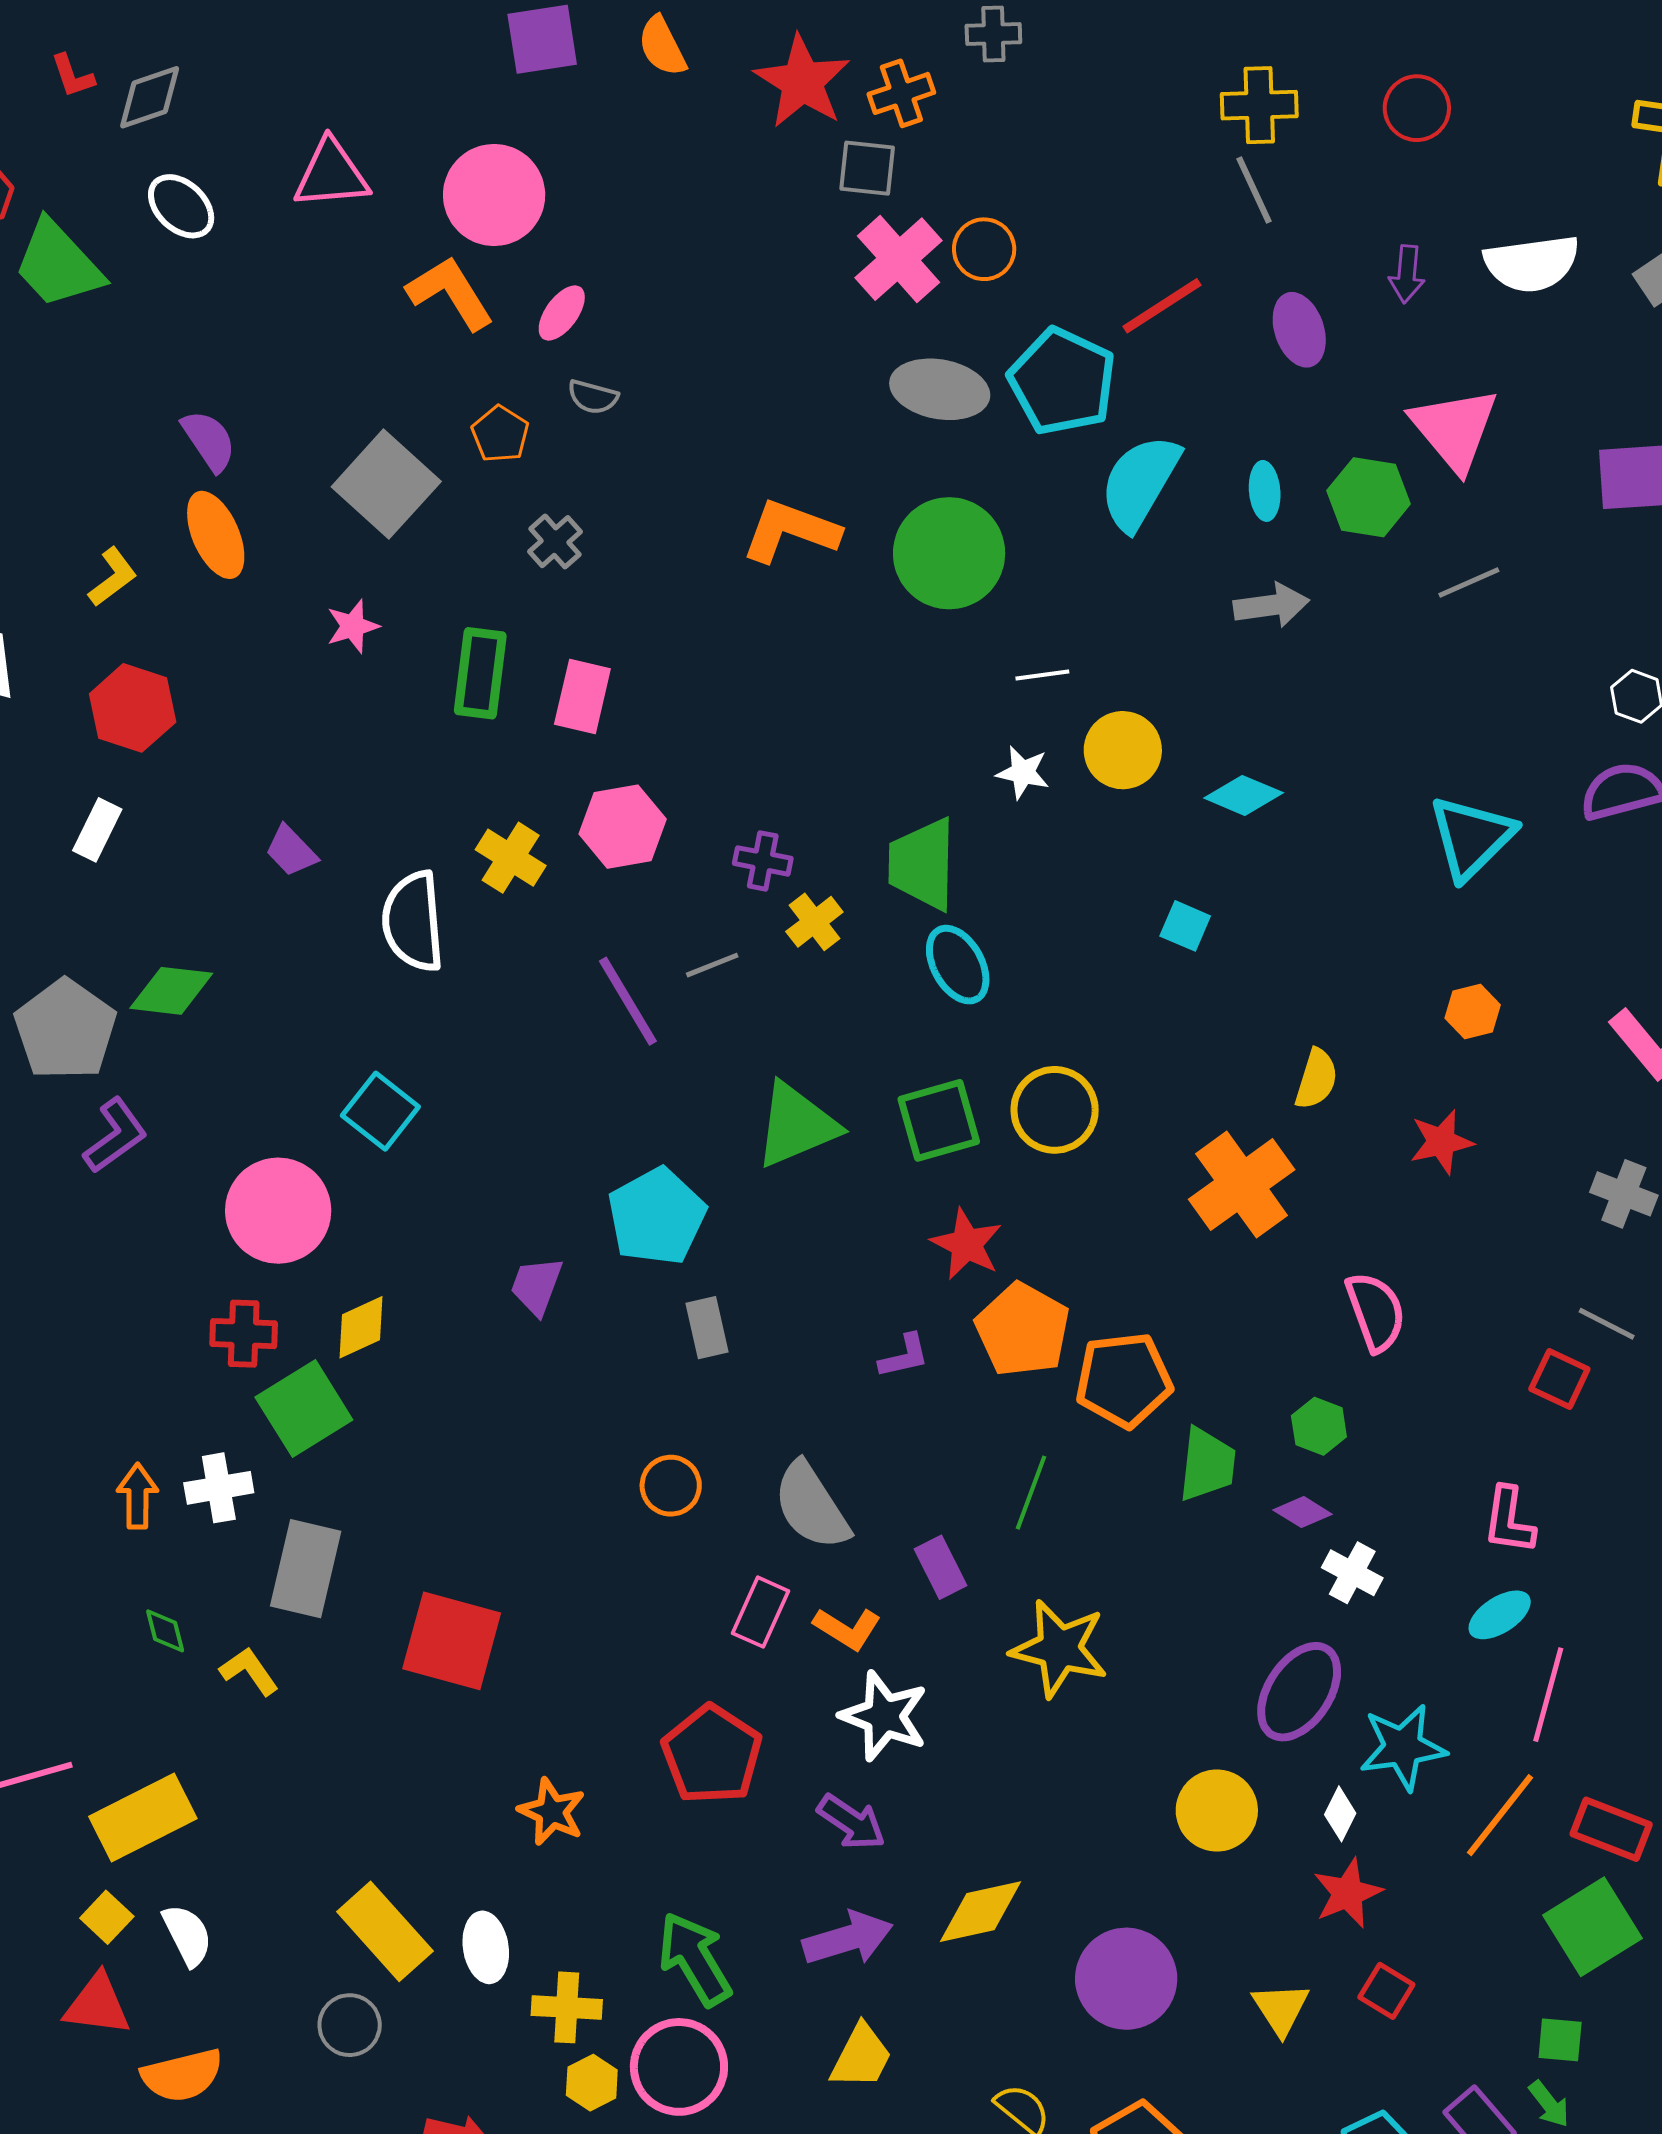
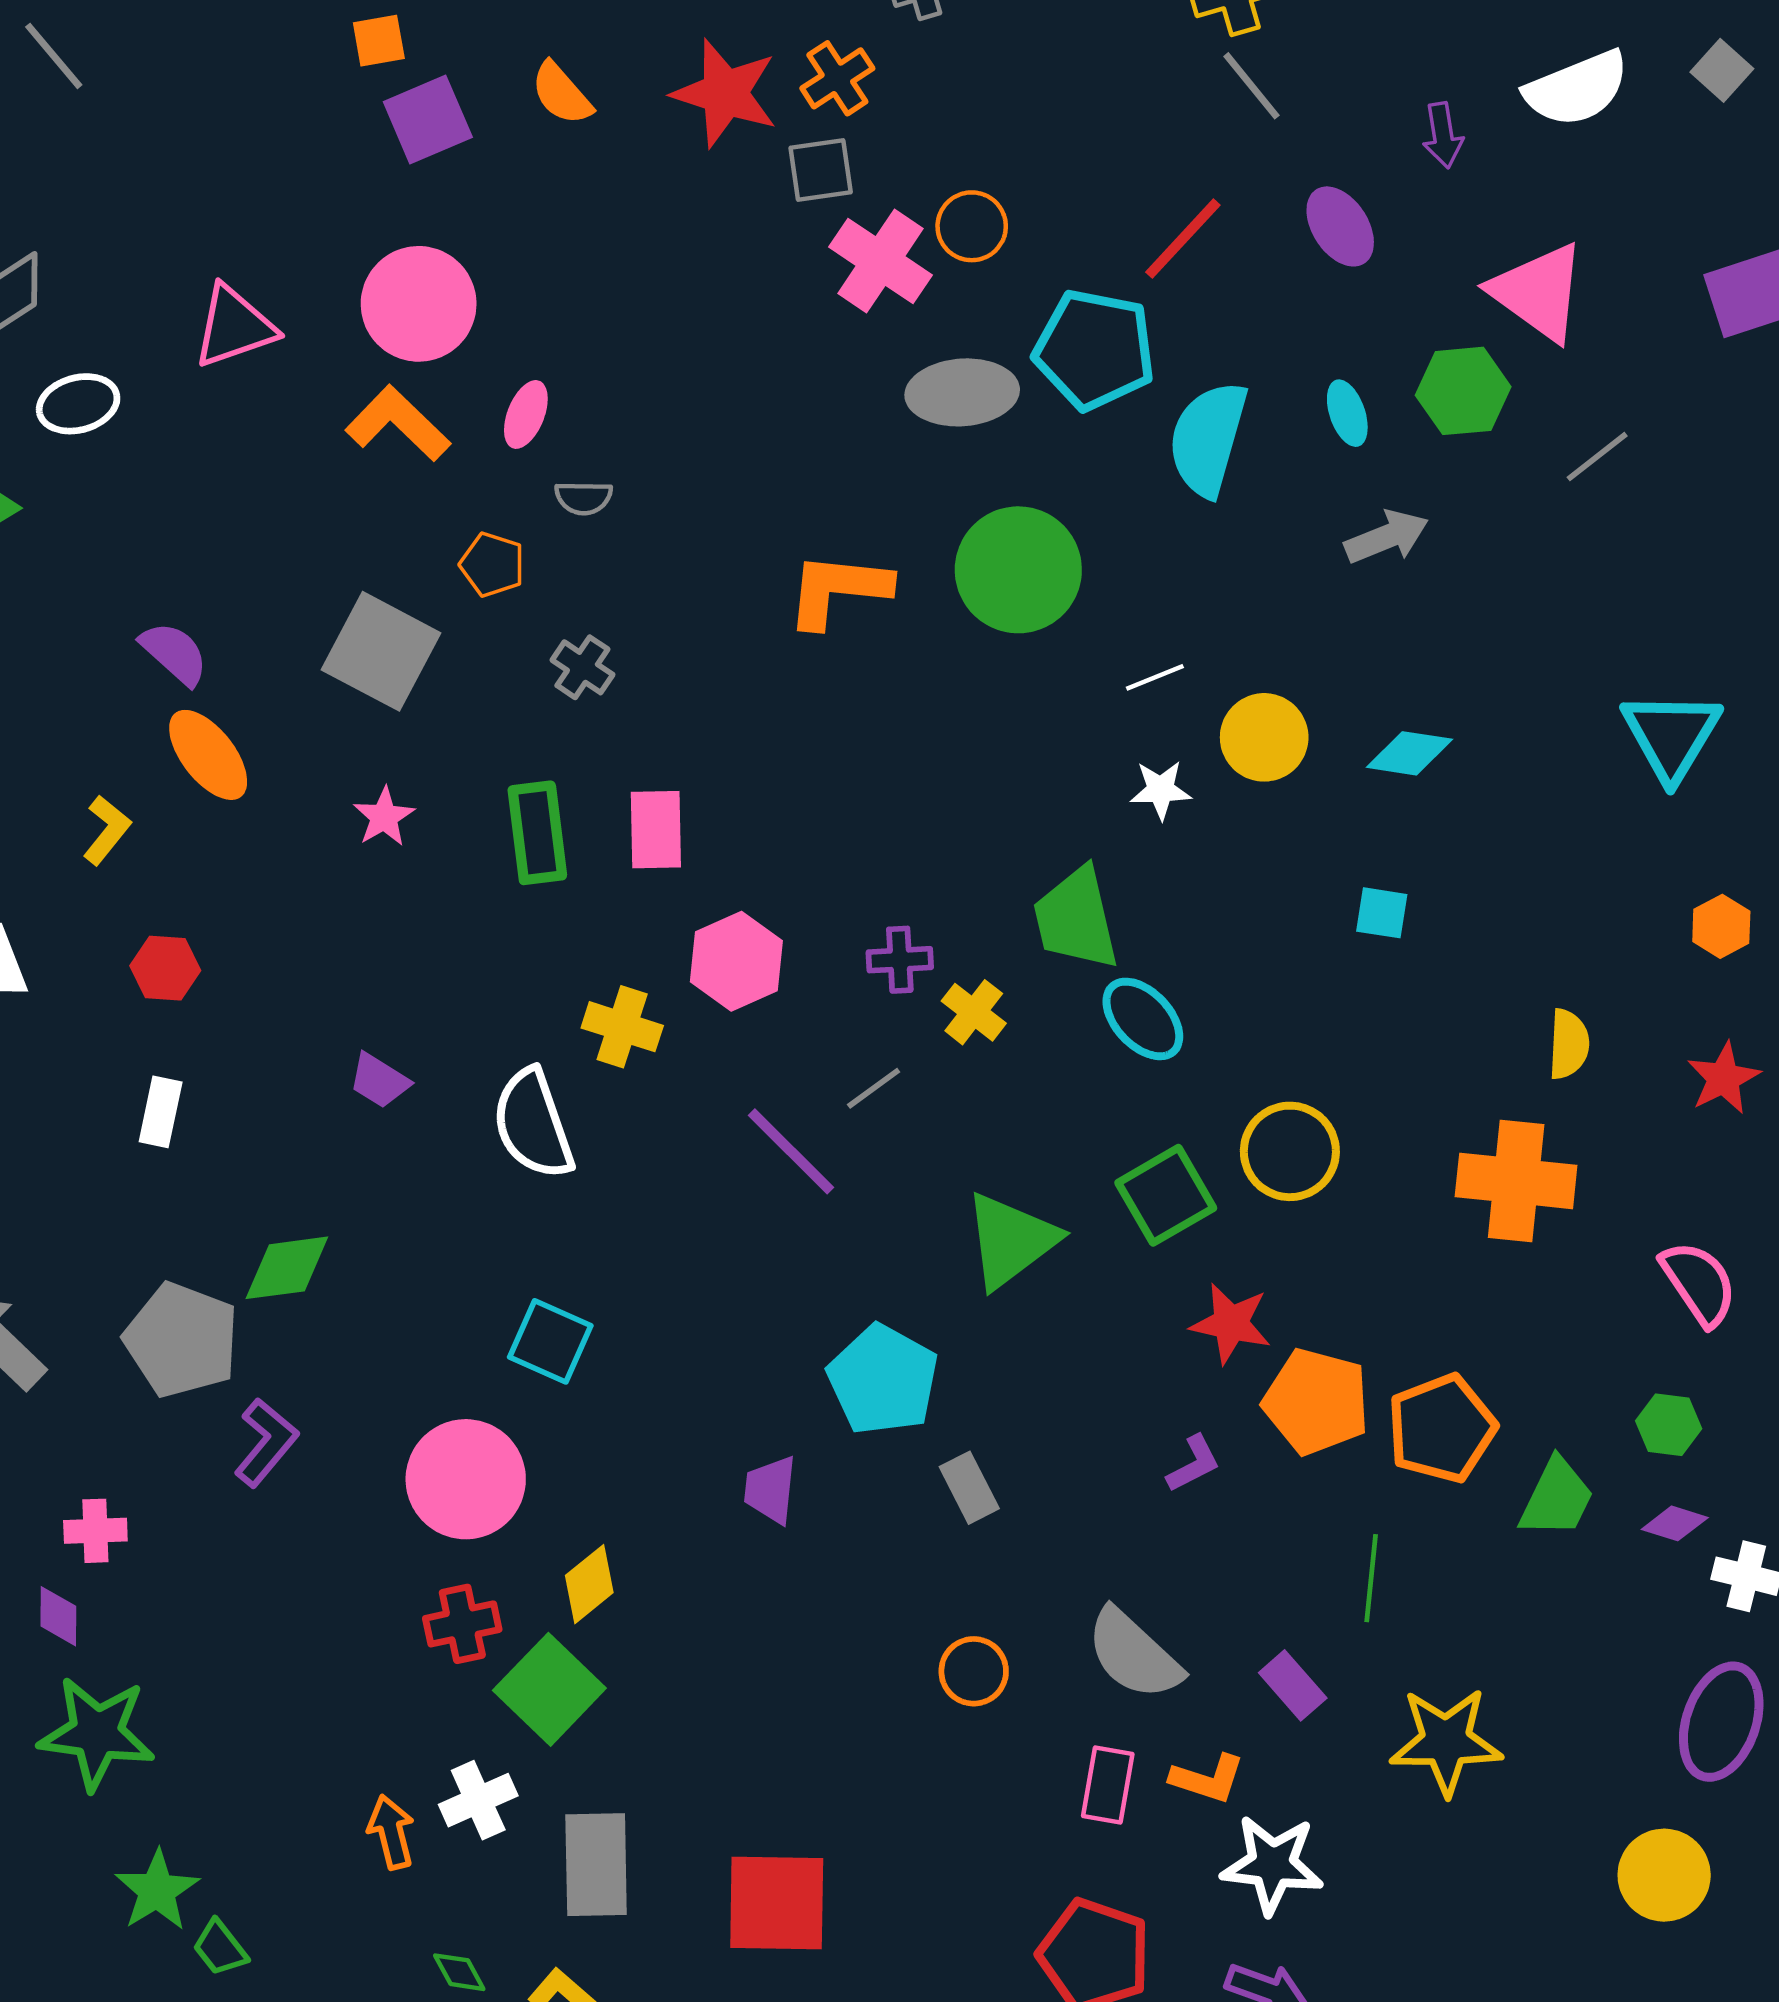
white ellipse: (181, 206) -> (78, 404), turned -44
red hexagon: (133, 708) -> (165, 968), size x0.7
orange cross: (1242, 1185) -> (1516, 1181), turned -34
green trapezoid: (1207, 1464) -> (1557, 1498), turned 34

